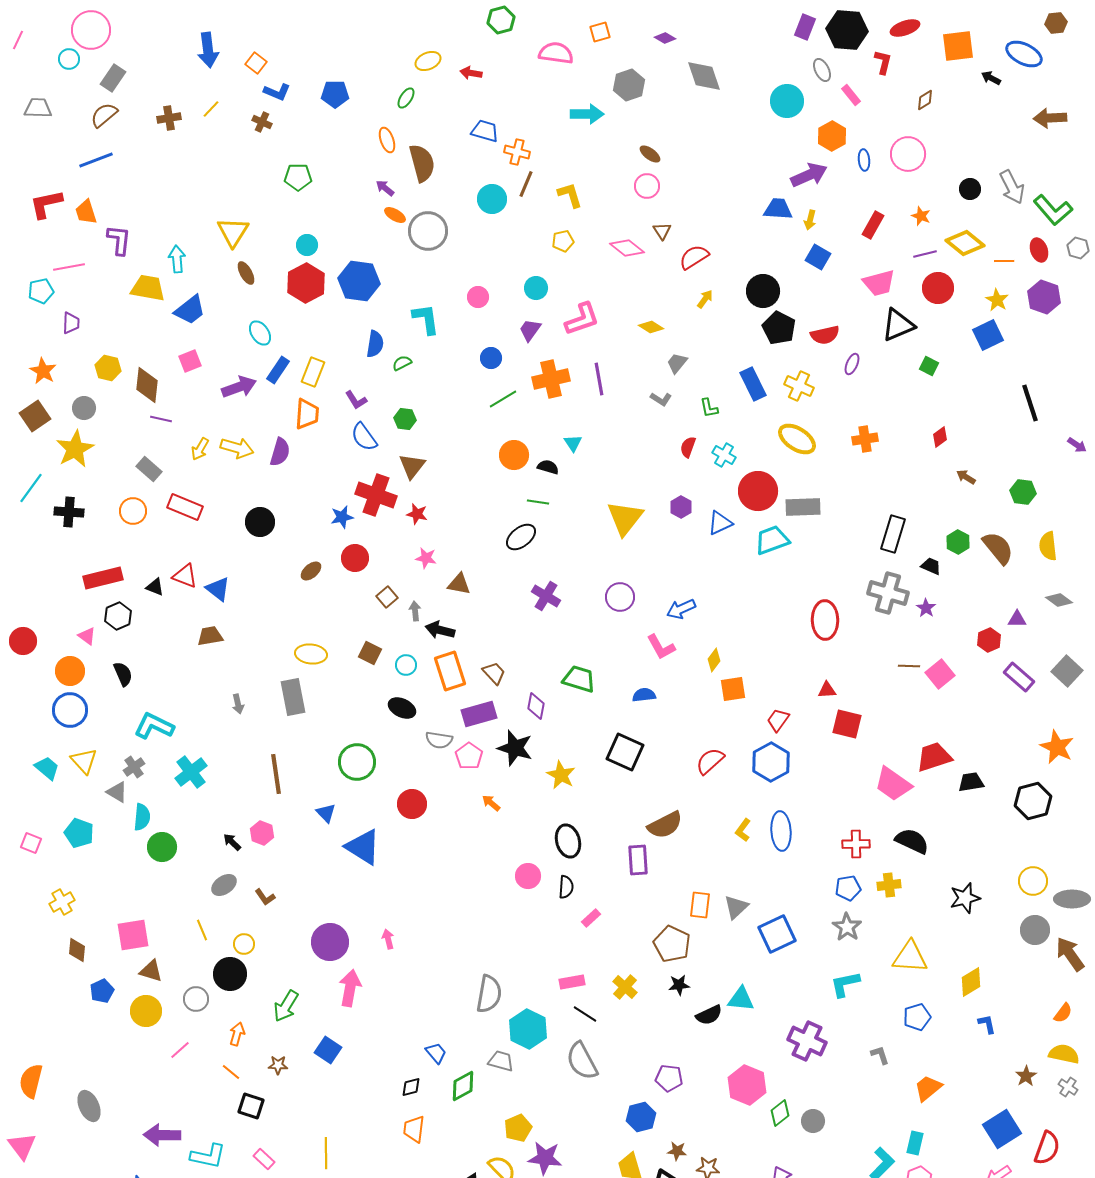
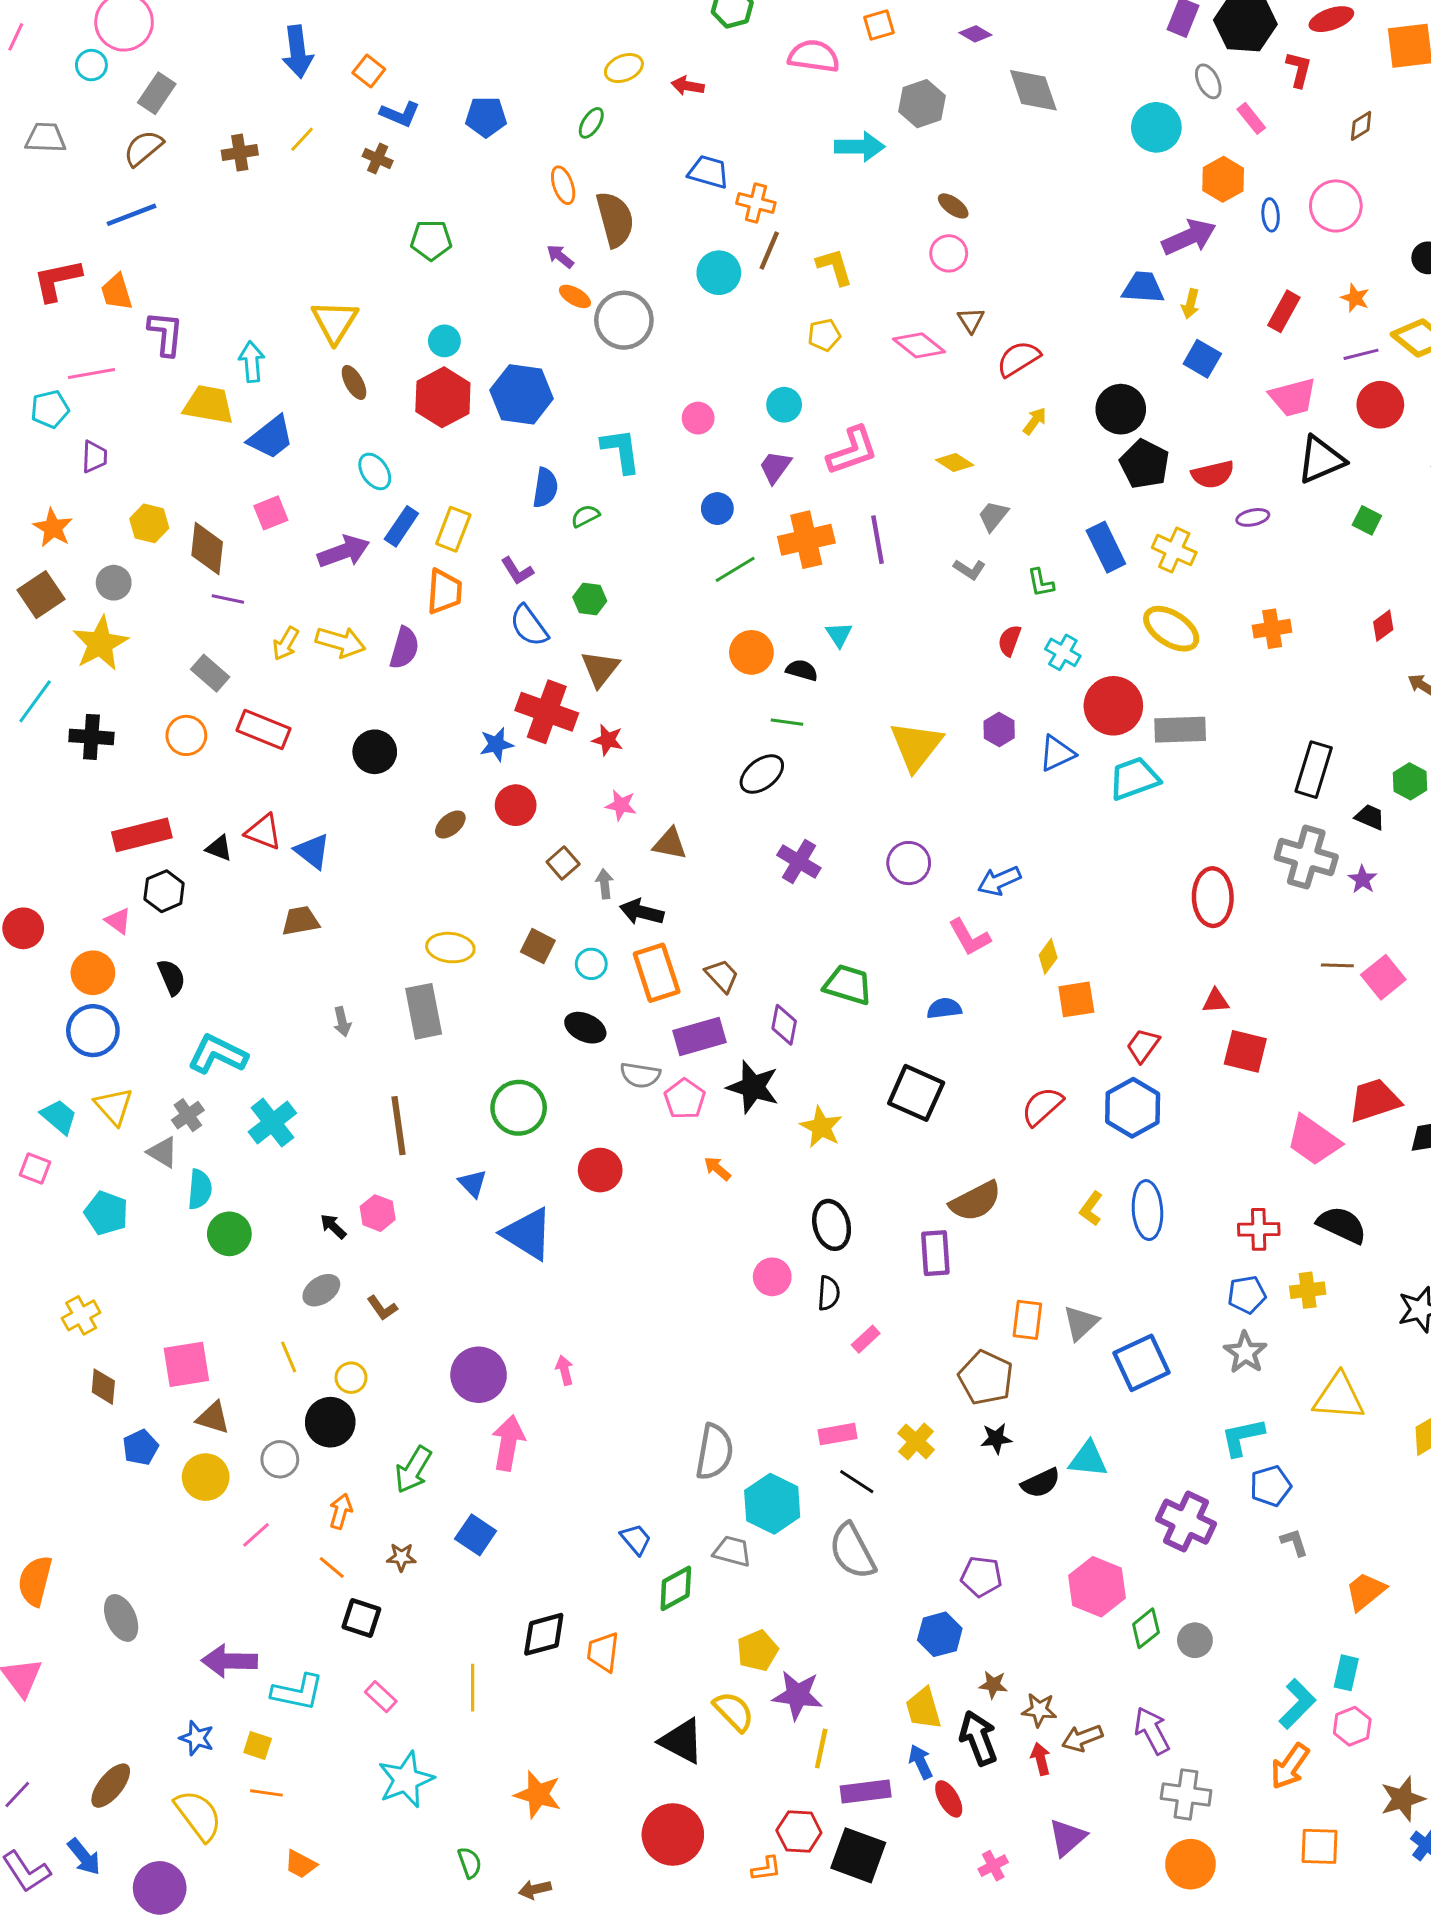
purple ellipse: (852, 364) -> (1253, 517), turned 55
pink square: (31, 843) -> (35, 1169), moved
blue pentagon: (917, 1017) -> (1271, 1486), moved
black diamond: (411, 1087) -> (544, 1634), moved, size x1.6

